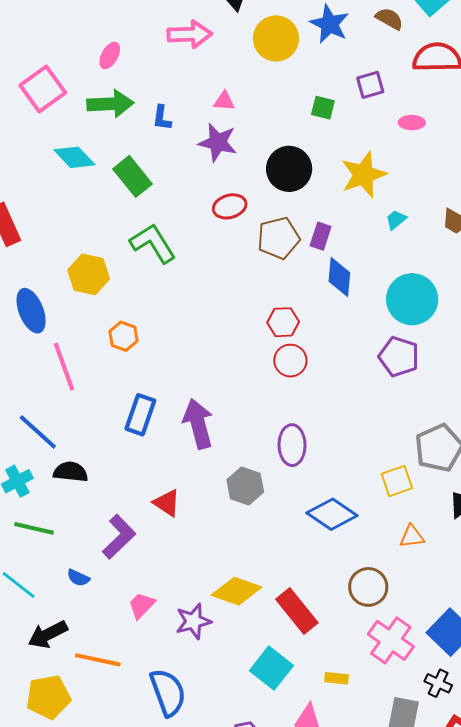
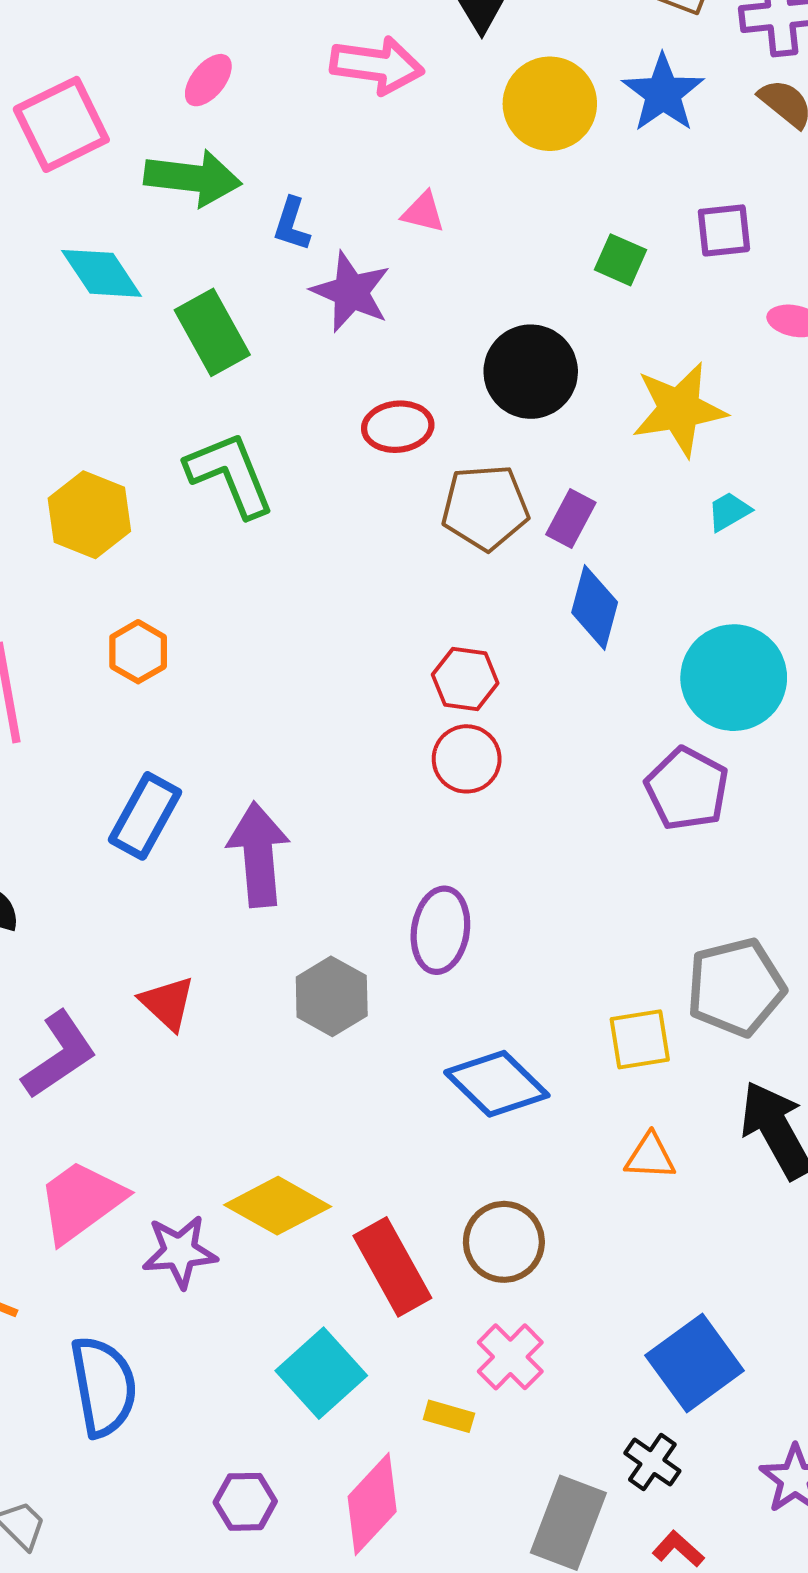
purple star: (218, 142) -> (351, 292), moved
brown circle: (368, 587) -> (504, 1242), moved
pink trapezoid: (142, 605) -> (81, 1201), size x1.6
pink cross: (391, 640) -> (510, 1357), moved, size x0.7

